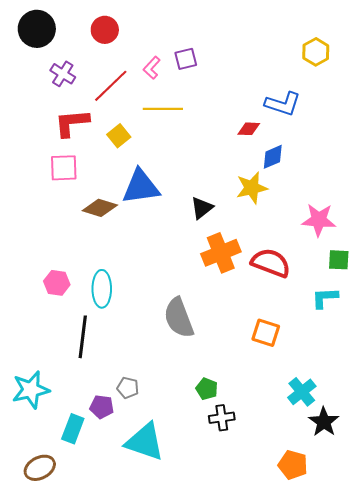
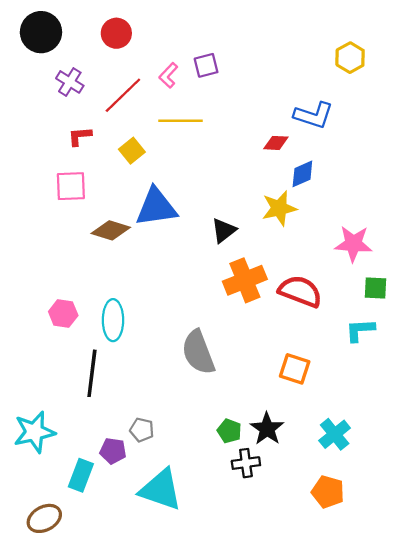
red L-shape: (72, 123) -> (80, 136), size x0.6
black star: (324, 422) -> (267, 429), moved
orange pentagon: (293, 465) -> (328, 492), moved

